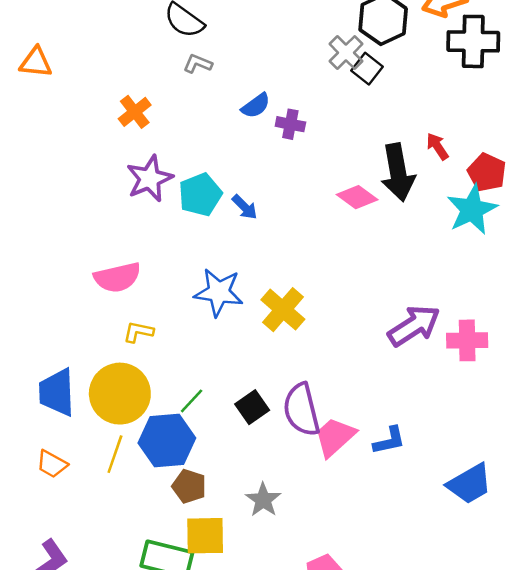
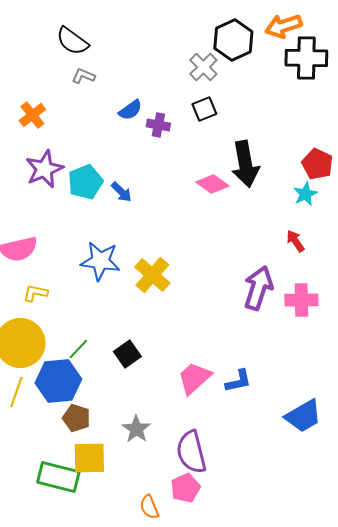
black square: (367, 69) -> (204, 109), moved, turned 30
red arrow: (437, 146) -> (295, 241), moved
cyan star: (472, 209) -> (305, 194), size x0.6
purple arrow: (414, 326) -> (258, 288), turned -39
purple semicircle: (302, 410) -> (191, 452), moved

